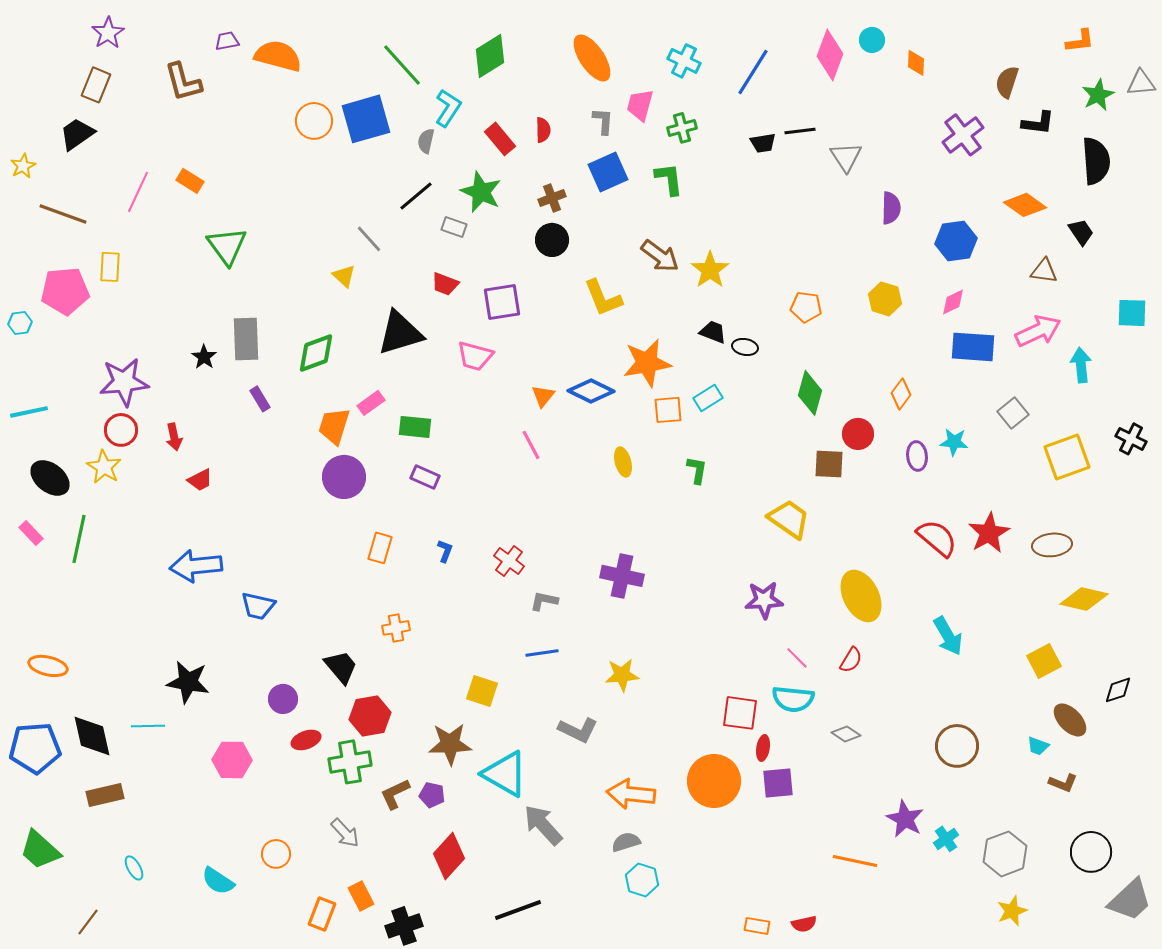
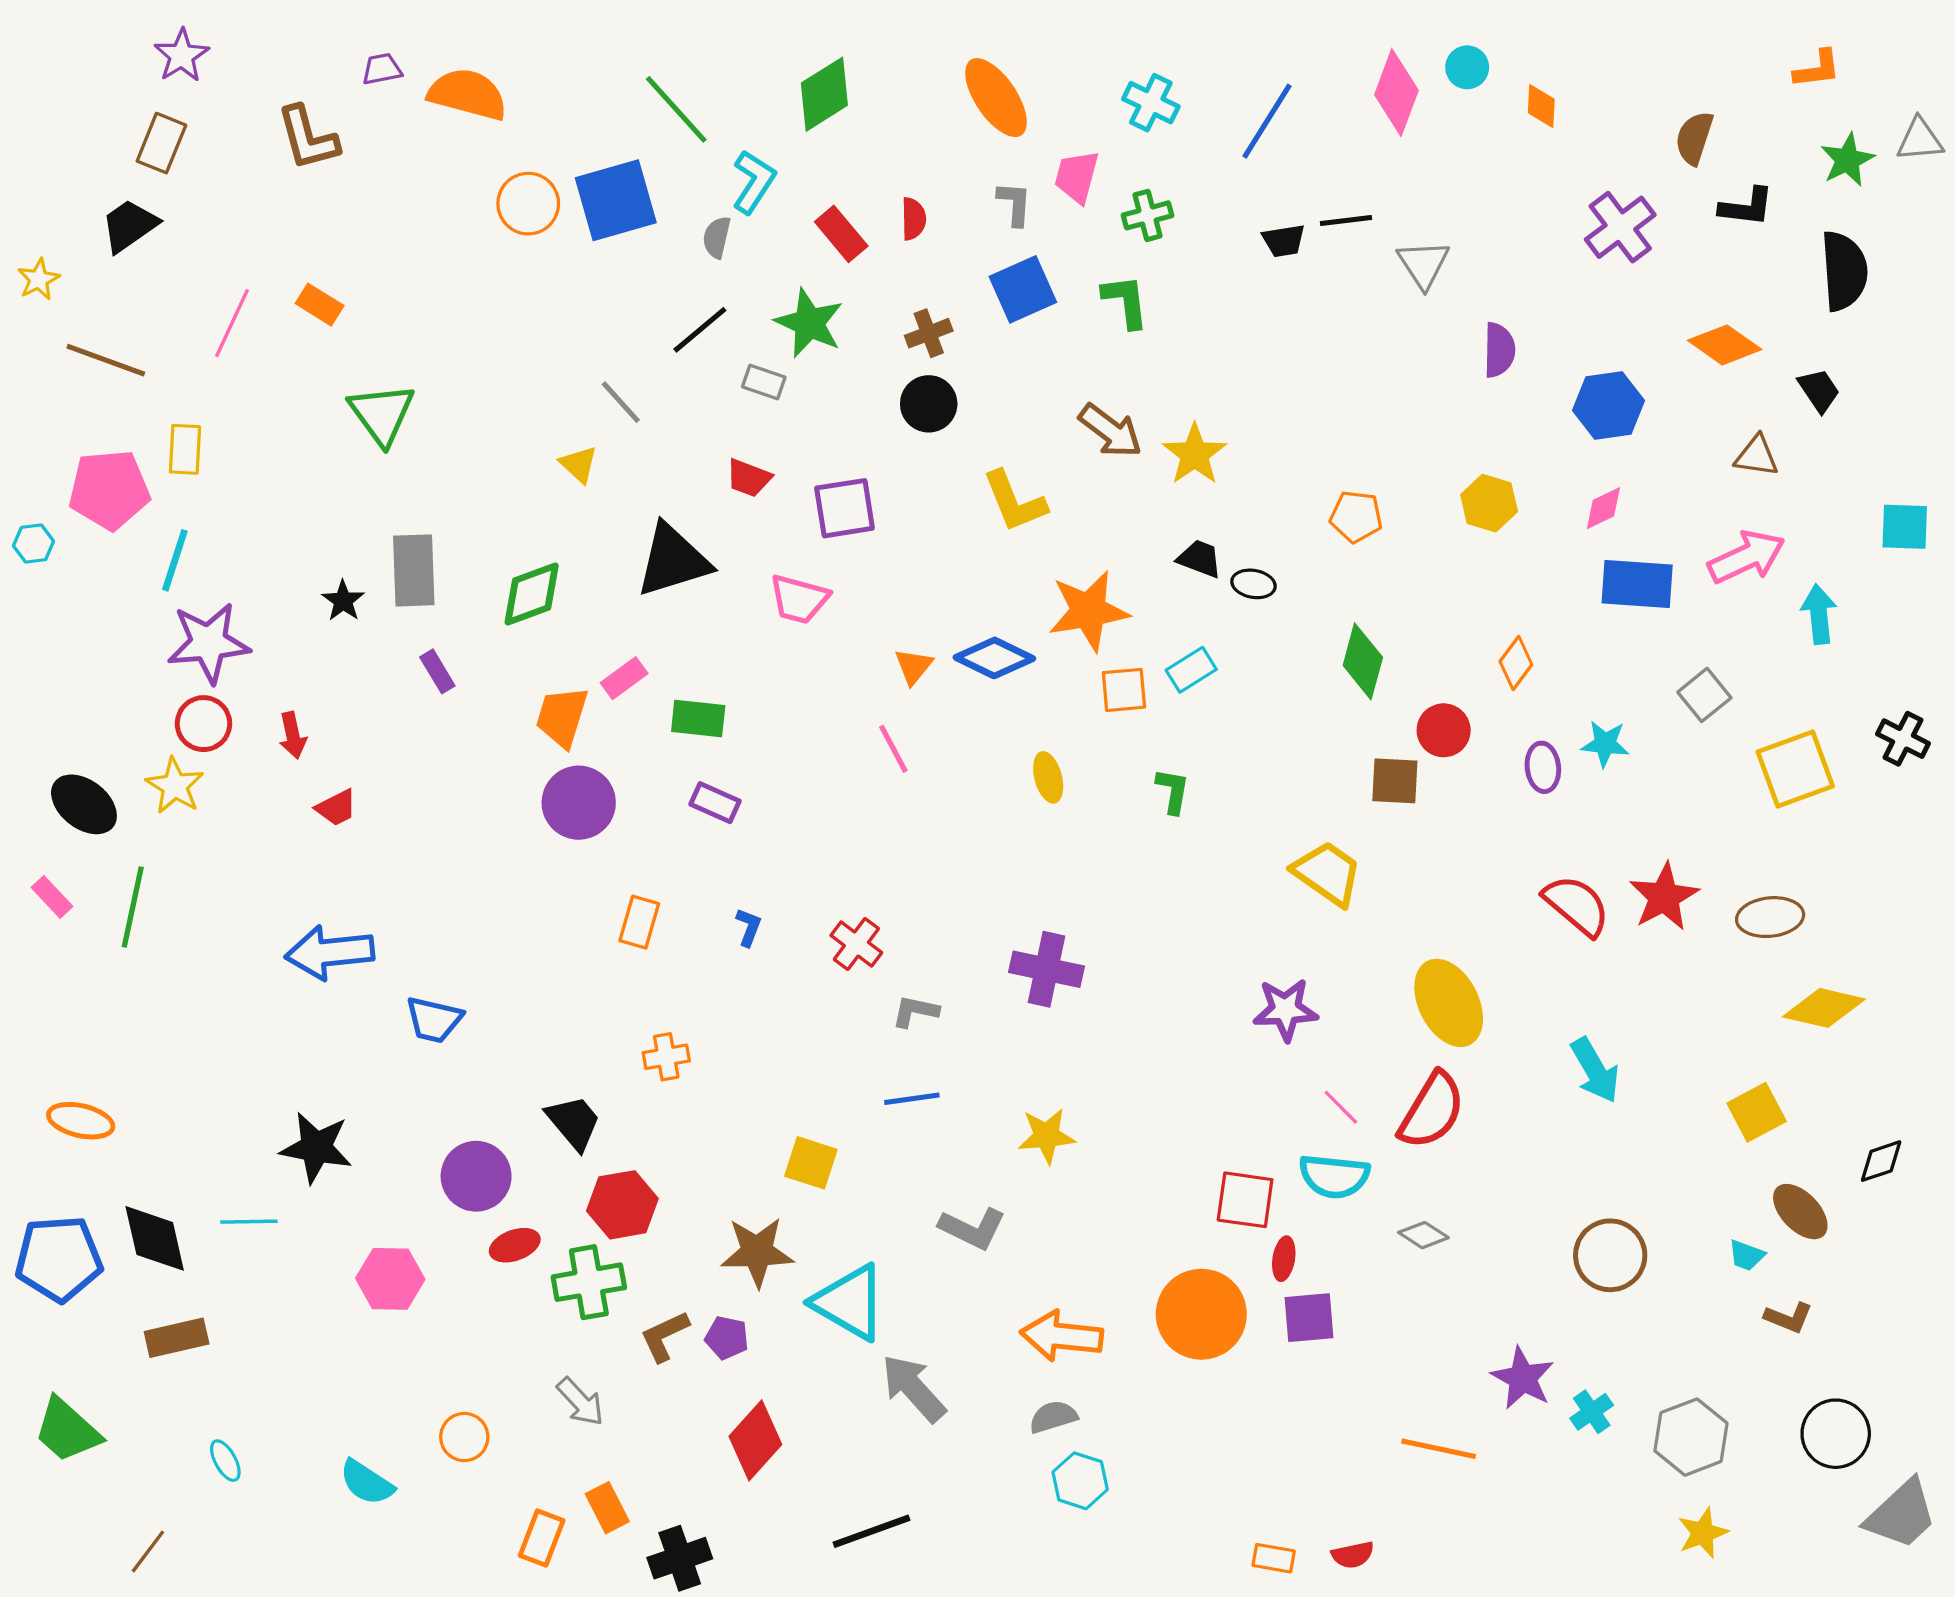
cyan line: (29, 412) -> (175, 560), moved, turned -60
red semicircle: (851, 660) -> (1432, 1111), size x1.8
purple circle: (283, 699) -> (476, 1176), size x1.4

